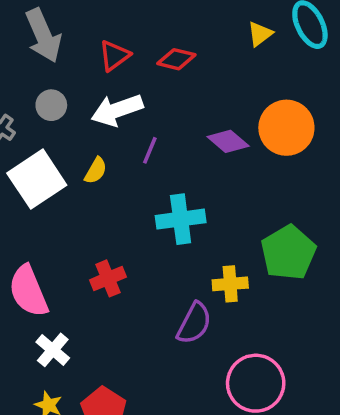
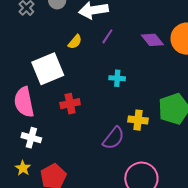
white square: (37, 179) -> (48, 69), moved
cyan cross: (181, 219) -> (117, 78), size x0.6
white cross: (53, 350) -> (31, 138), turned -36

